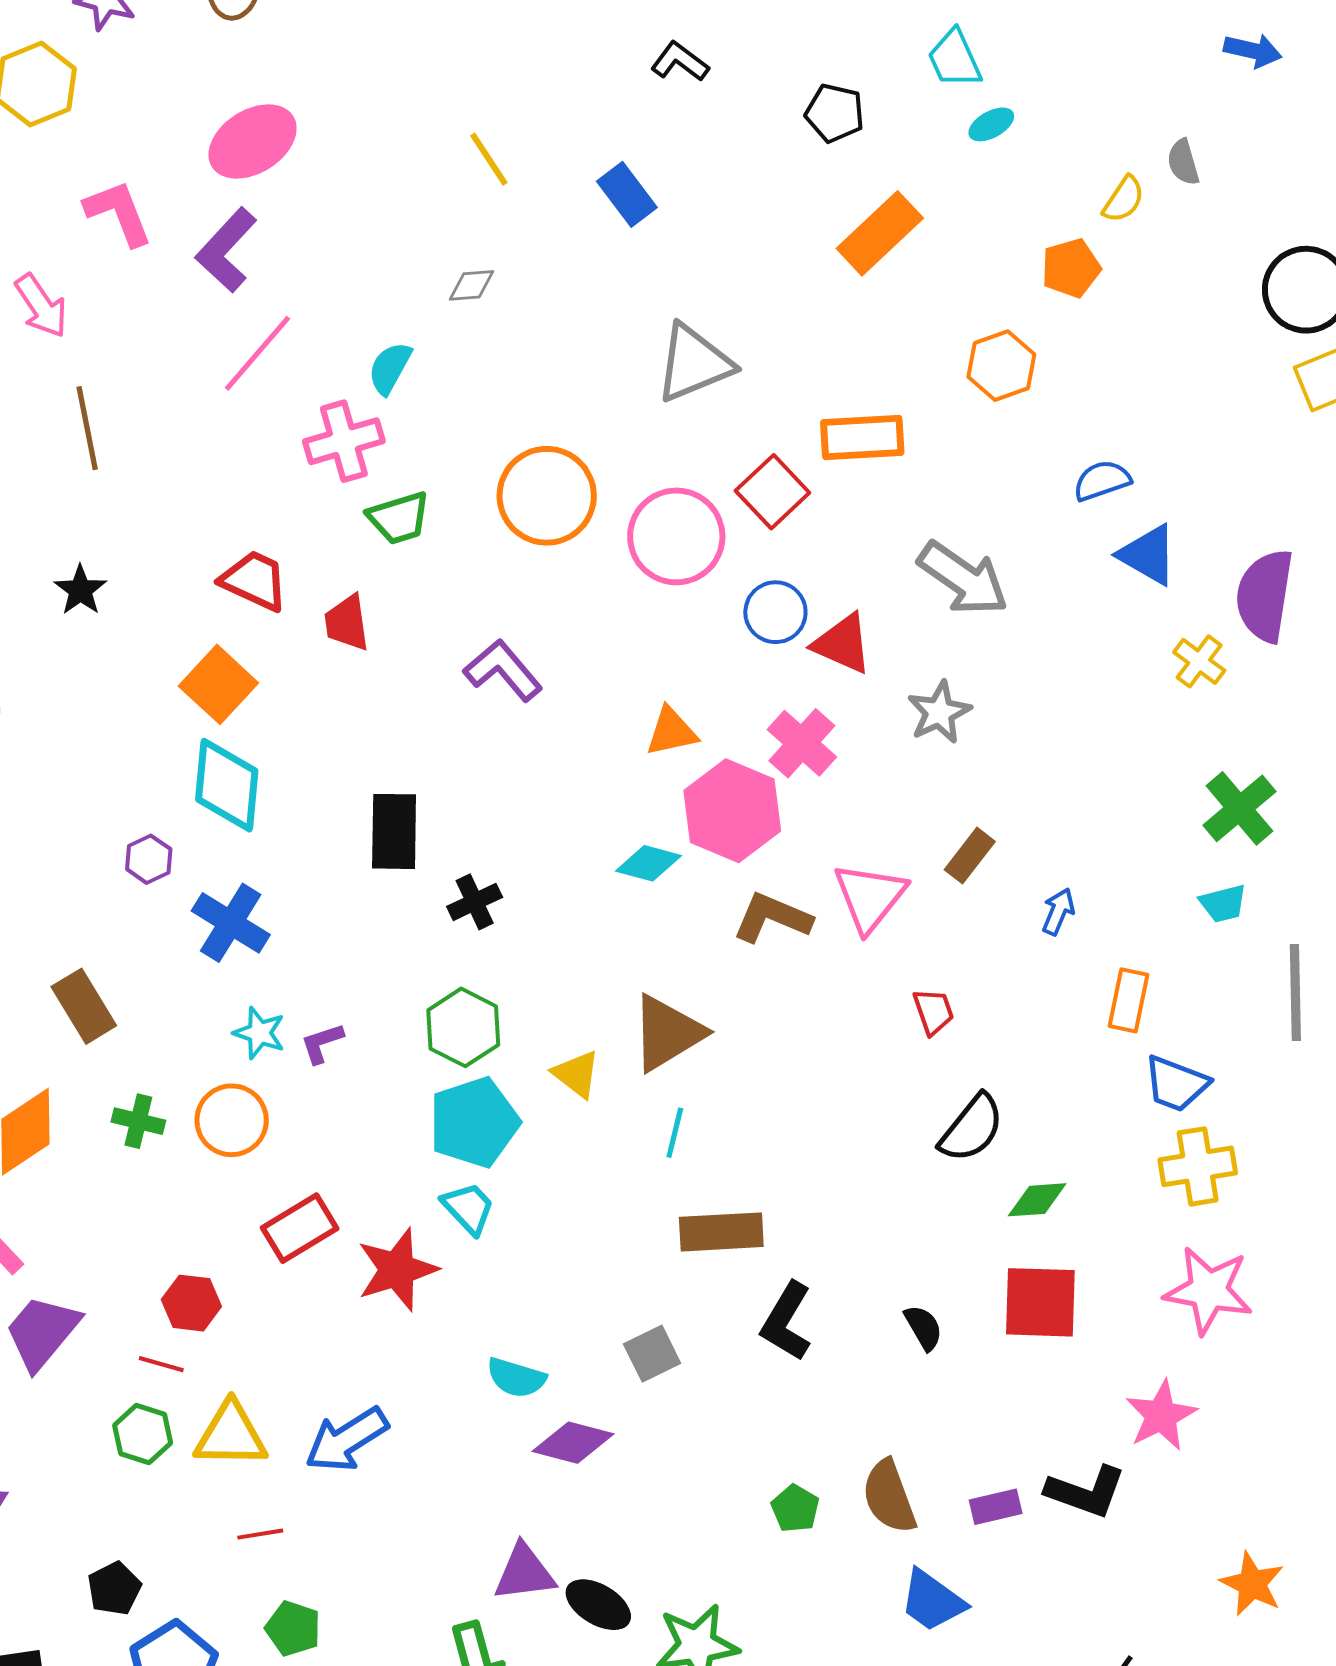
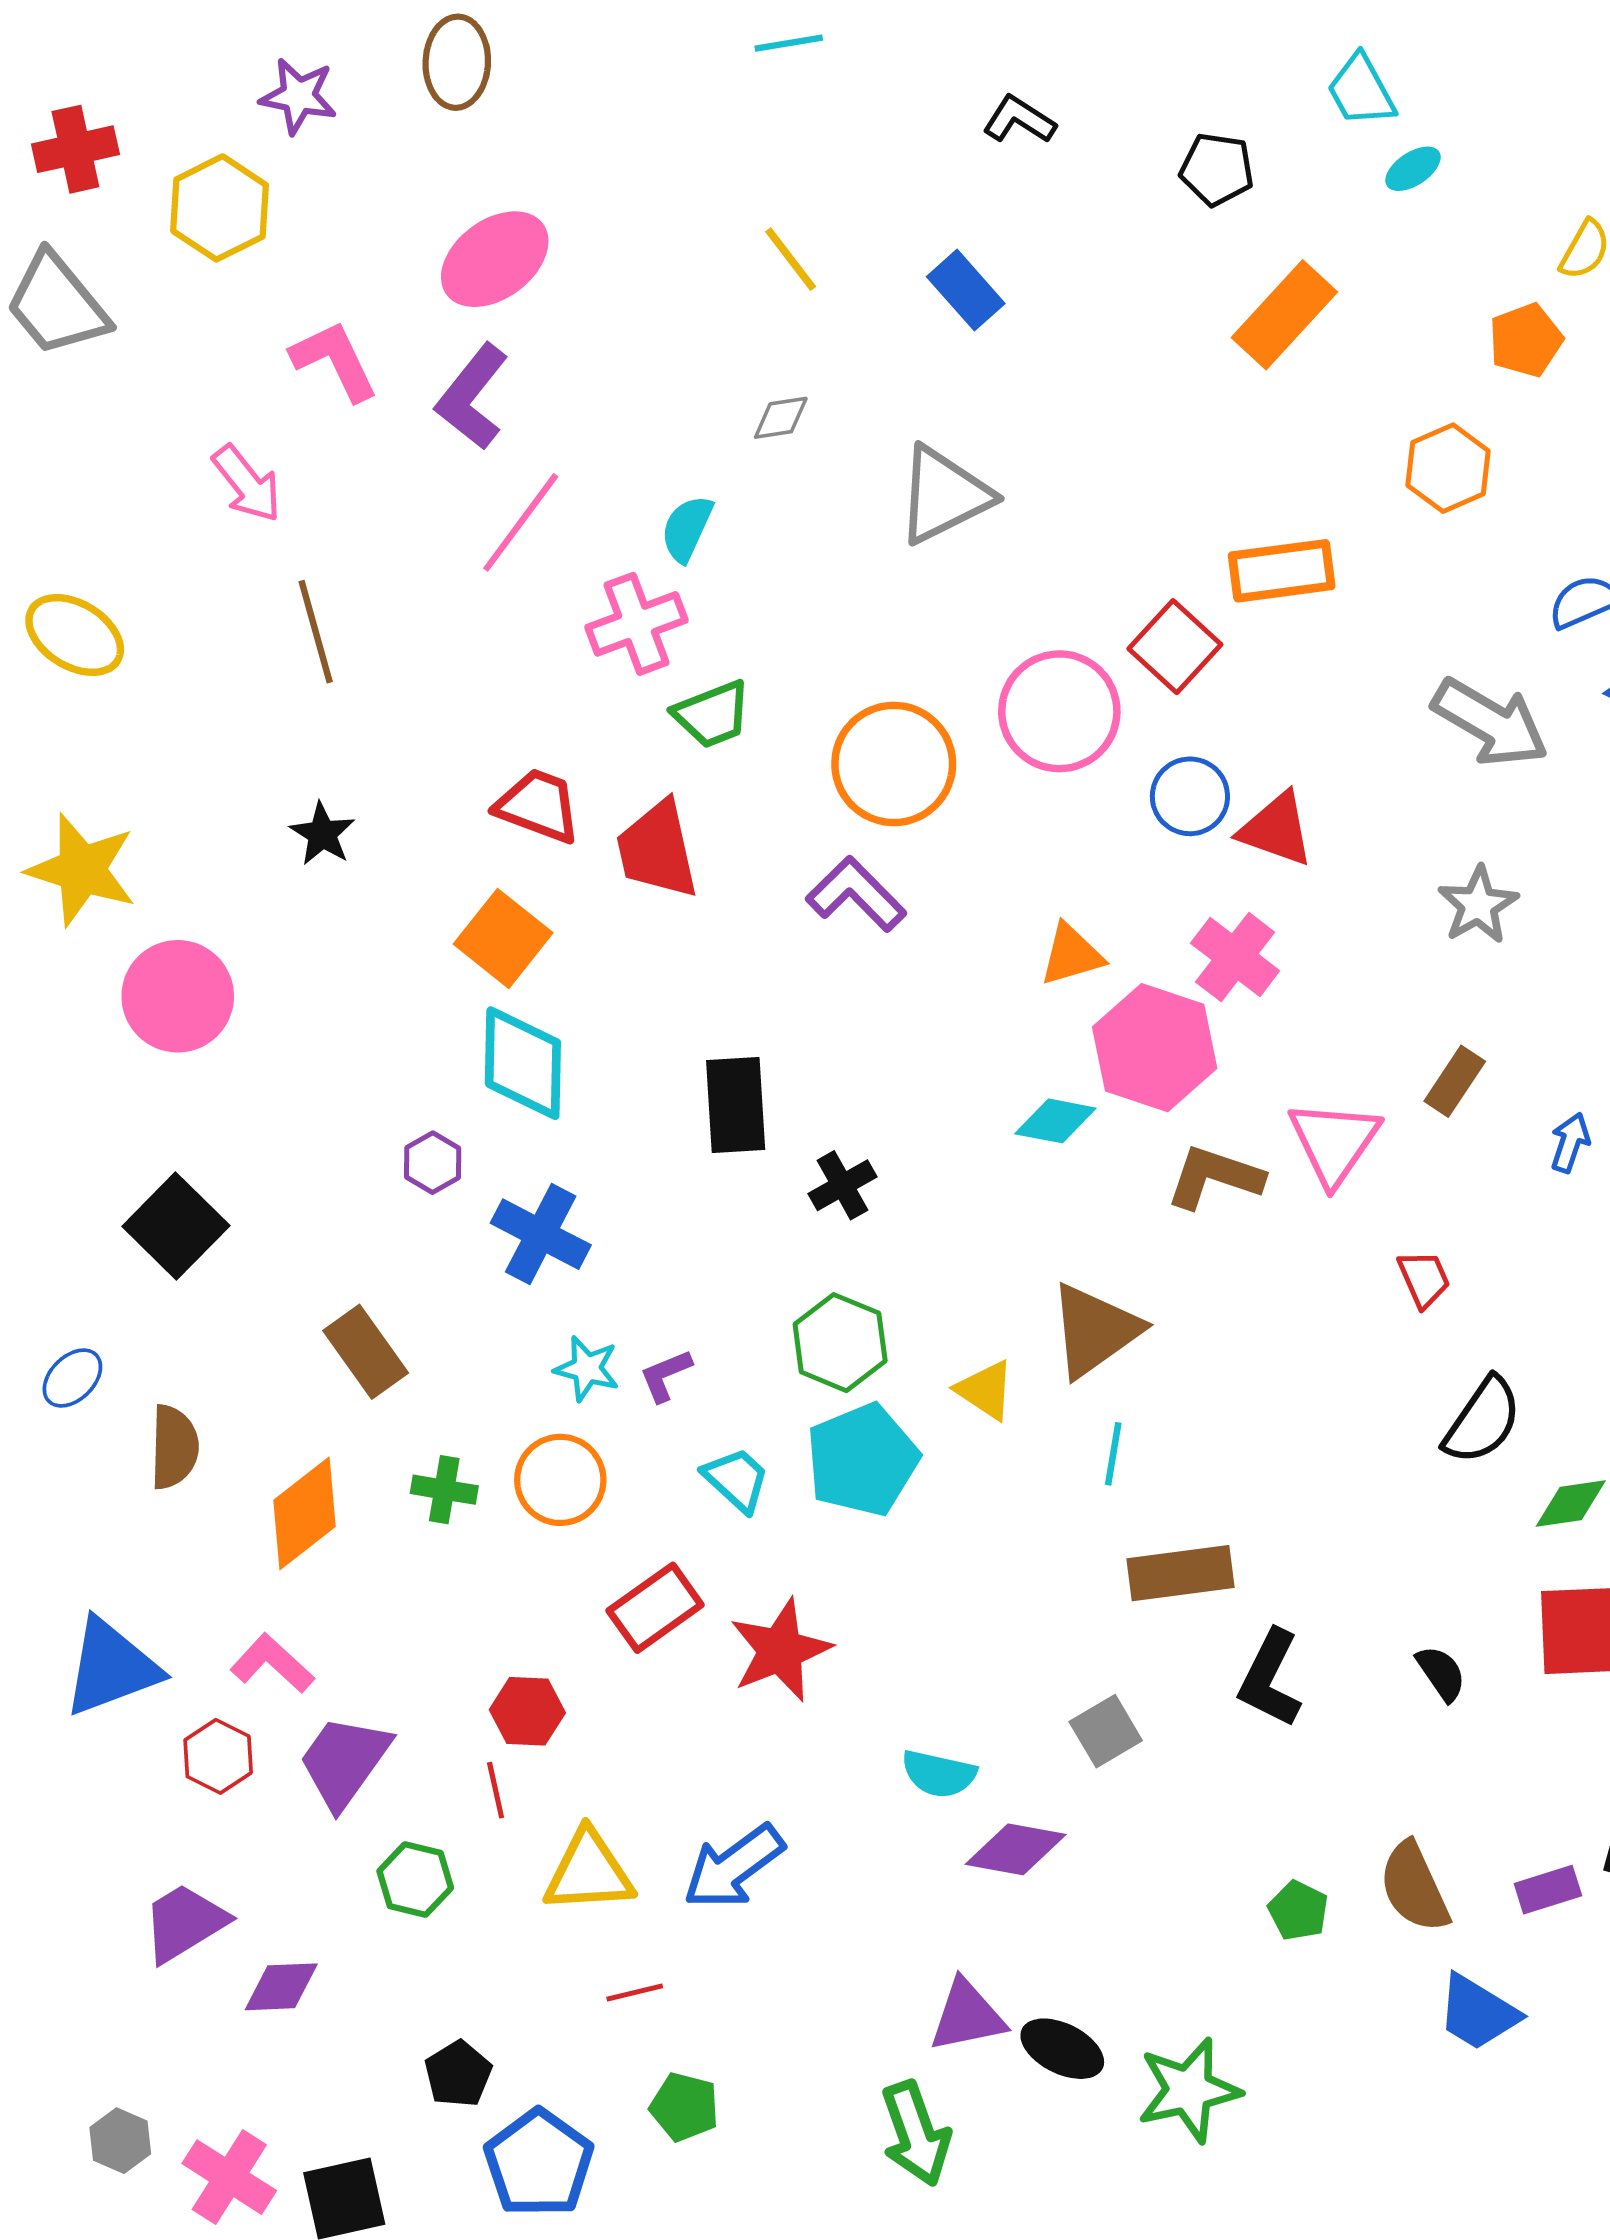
gray triangle: (694, 363) -> (944, 495), moved
orange circle: (547, 496) -> (894, 764), moved
gray arrow: (963, 579) -> (1490, 723), moved
red trapezoid: (347, 623) -> (657, 850), size x1.4
gray star: (939, 712) -> (1478, 905), moved
cyan trapezoid: (468, 1208) -> (736, 1480), moved
red line: (161, 1364) -> (496, 1790), turned 66
green hexagon: (143, 1434) -> (415, 1880), moved

